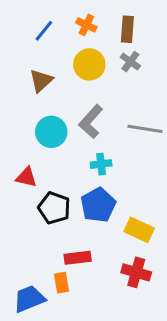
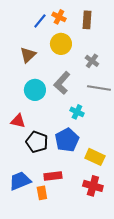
blue line: (44, 31) -> (40, 21), moved
gray cross: (130, 62) -> (92, 61), moved
cyan cross: (101, 164) -> (77, 112), moved, turned 32
blue trapezoid: (29, 299) -> (20, 181), moved

